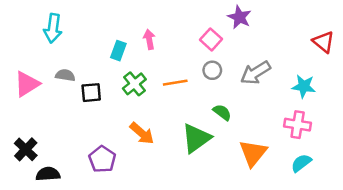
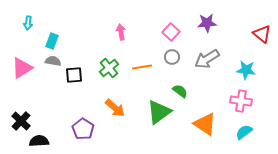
purple star: (239, 17) -> (207, 23), moved, turned -30
cyan arrow: (53, 28) -> (28, 23), moved, size x0.6
cyan rectangle: (118, 51) -> (52, 41), moved
orange triangle: (253, 153) -> (205, 124), turned -35

